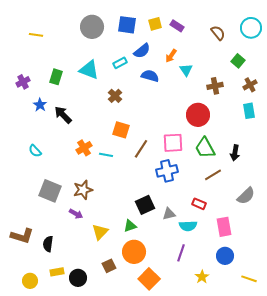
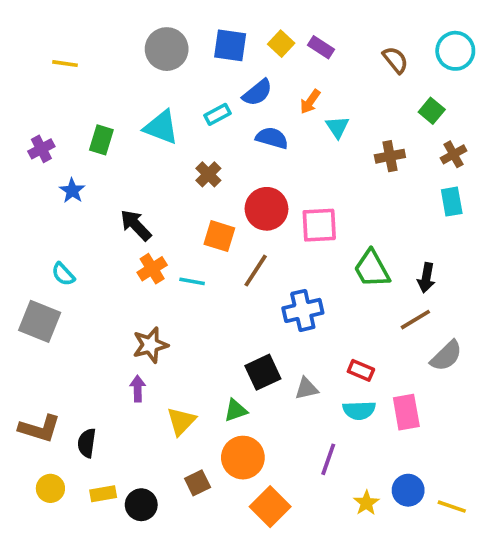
yellow square: (155, 24) -> (281, 44), turned -32
black arrow: (63, 115) -> (136, 225), moved
red circle: (198, 115) -> (267, 209), moved
pink square: (173, 143) -> (319, 225), moved
brown line: (213, 175) -> (415, 320), moved
gray square: (50, 191) -> (40, 321), moved
purple arrow: (76, 214) -> (138, 389), turned -120
cyan semicircle: (188, 226) -> (359, 410), moved
blue circle: (225, 256) -> (408, 490), moved
yellow circle: (30, 281) -> (50, 488), moved

